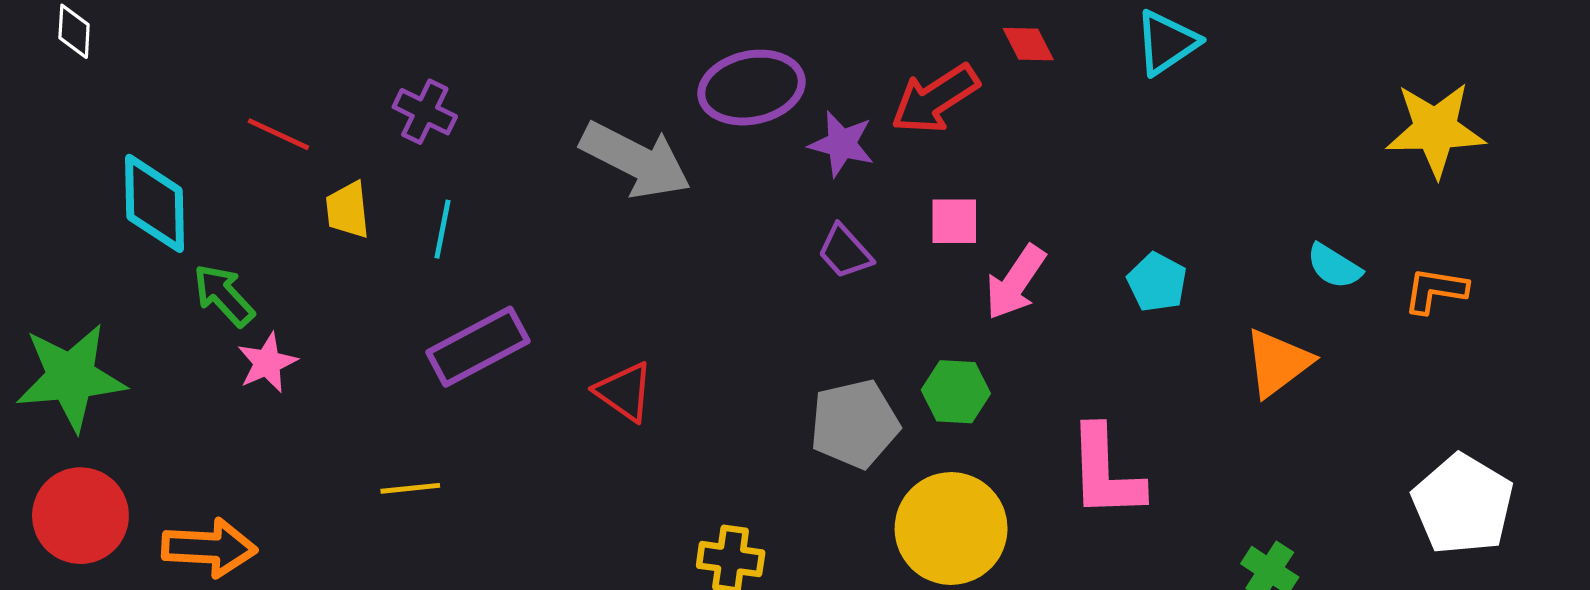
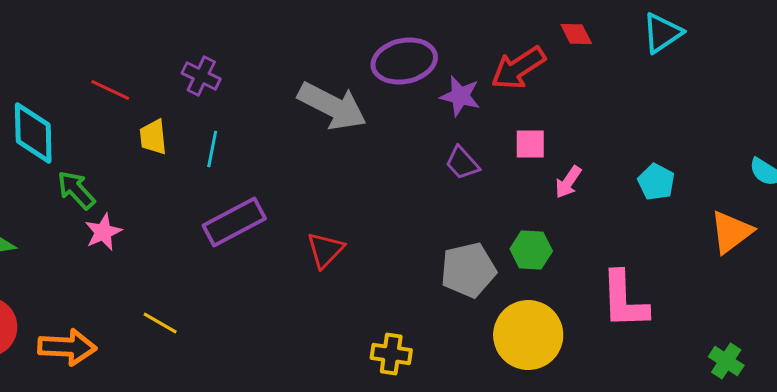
pink arrow: (1015, 282) -> (568, 182), size x0.7
red triangle: (624, 392) -> (325, 250), turned 39
yellow line: (410, 488) -> (160, 323), moved, turned 36

